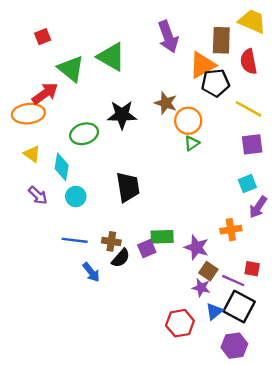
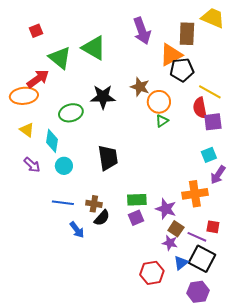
red semicircle: (249, 62) -> (200, 108), moved
orange cross: (231, 230) -> (195, 194), size x1.4
purple square: (147, 249) -> (136, 218), moved

